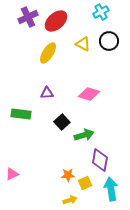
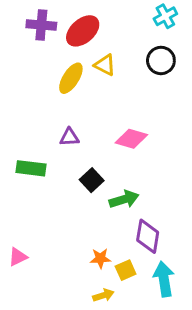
cyan cross: (101, 12) -> (165, 16), moved
purple cross: (28, 17) -> (41, 25), turned 30
yellow triangle: (83, 44) -> (105, 65), moved

